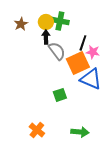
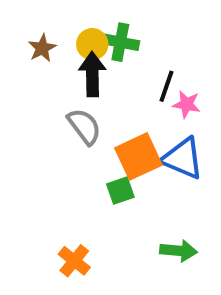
black arrow: (46, 37) -> (92, 74), size x1.5
gray semicircle: (57, 51) -> (84, 126), moved
orange square: (78, 63) -> (138, 156), moved
green arrow: (80, 132) -> (179, 251), moved

